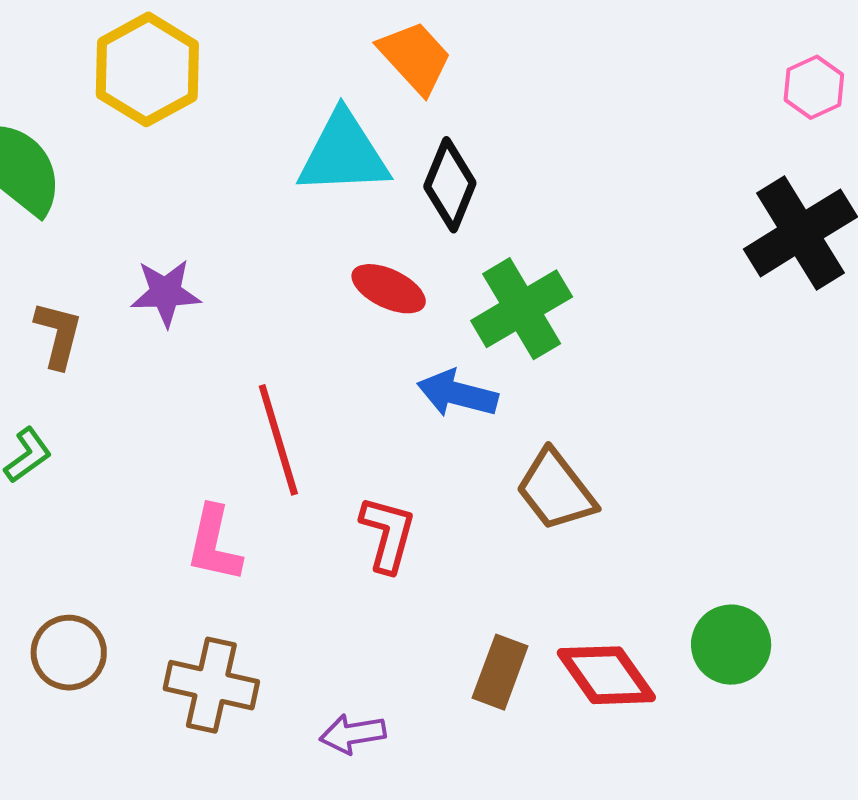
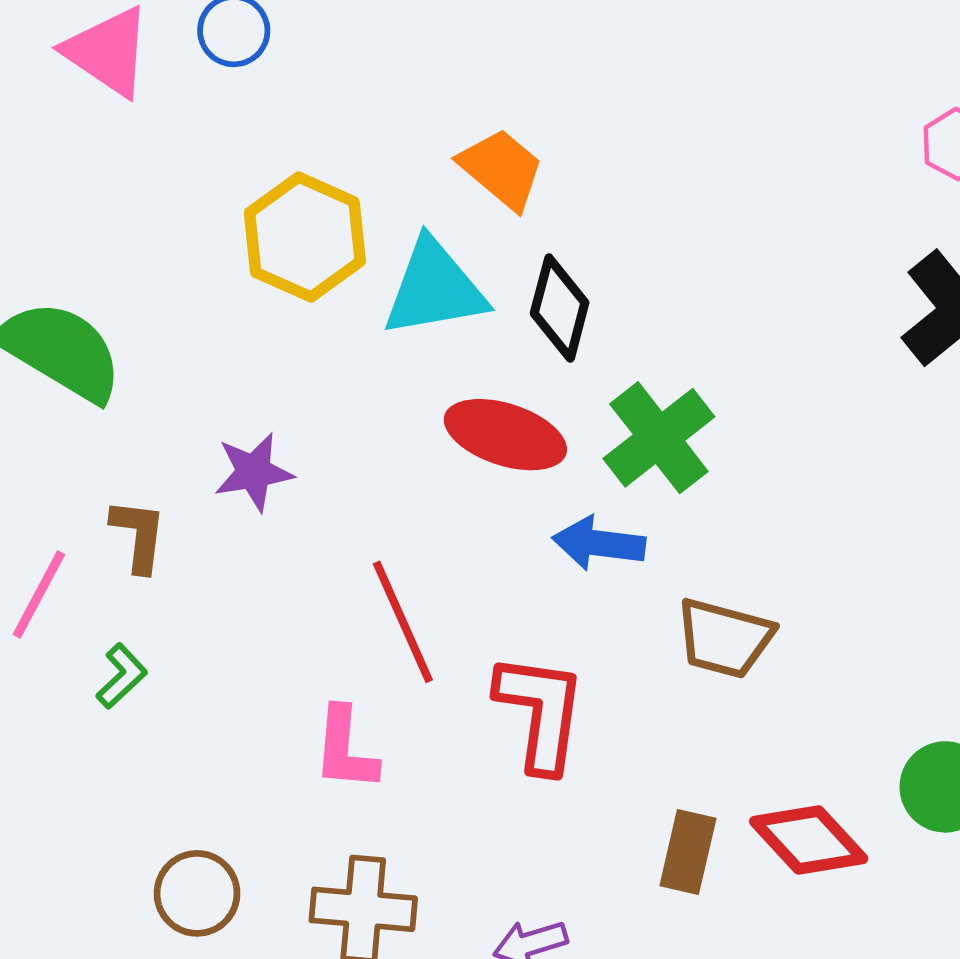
yellow hexagon: (147, 69) -> (305, 237), moved
red ellipse: (389, 289) -> (505, 435), size x1.4
brown trapezoid: (556, 490) -> (724, 638), turned -30
red L-shape: (388, 534) -> (540, 712), size x1.4

